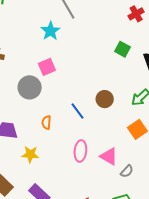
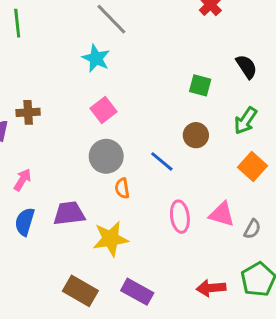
green square: (122, 49) -> (200, 85), moved
gray circle: (30, 87) -> (106, 156), moved
yellow star: (30, 154) -> (111, 239), size x1.4

